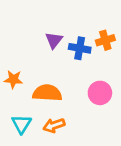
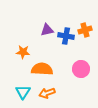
purple triangle: (54, 40) -> (47, 30), turned 40
orange star: (13, 79) -> (23, 52), moved

